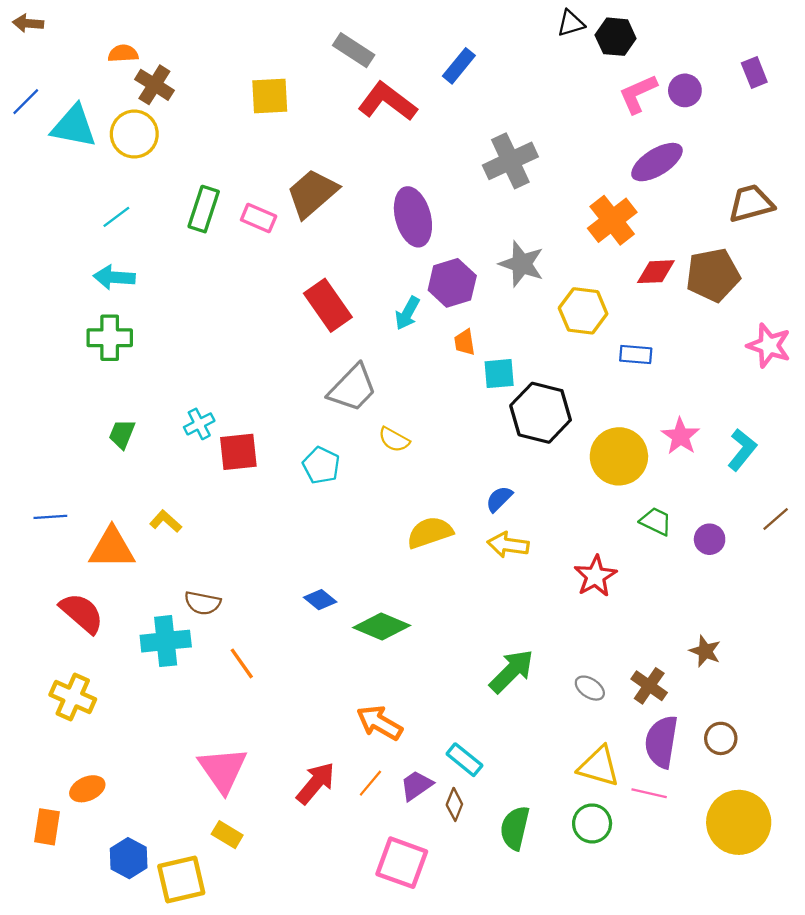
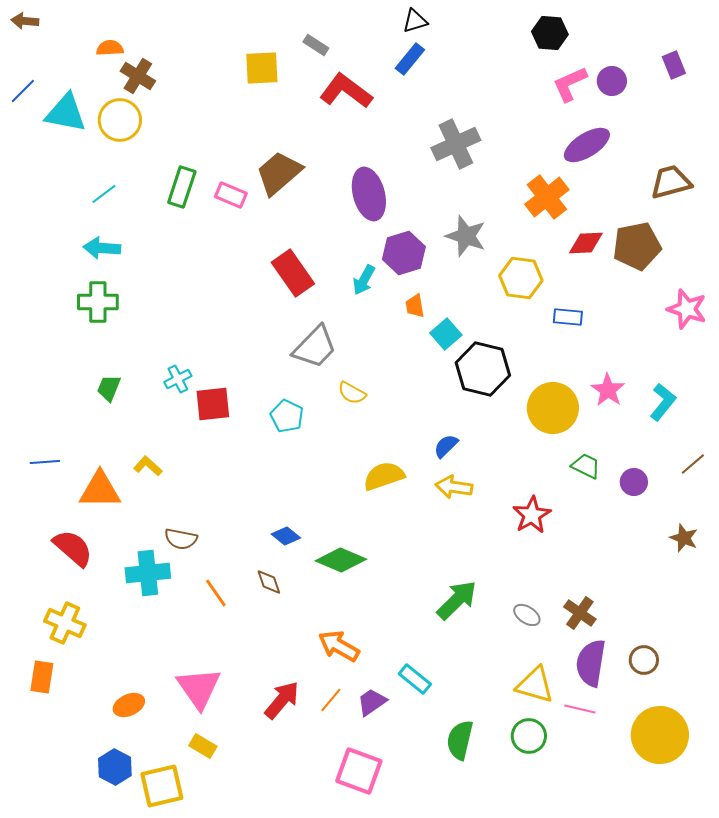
black triangle: (571, 23) -> (415, 21), moved
gray rectangle: (354, 50) -> (316, 45), size x0.7
yellow square: (270, 96) -> (262, 68), moved
cyan square: (499, 374) -> (446, 334), turned -36
brown star: (705, 651) -> (684, 538), moved
orange ellipse: (87, 789) -> (129, 705), moved
brown diamond: (454, 804) -> (269, 582), moved, turned -40
orange rectangle: (47, 827) -> (42, 677), moved

